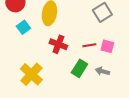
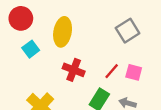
red line: (89, 45) -> (112, 71), turned -40

